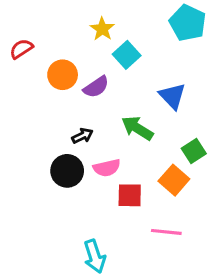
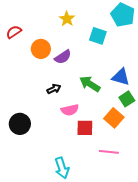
cyan square: (127, 55) -> (98, 36), moved, turned -30
blue triangle: (172, 96) -> (121, 77), moved, turned -30
black circle: (67, 171) -> (20, 124), moved

